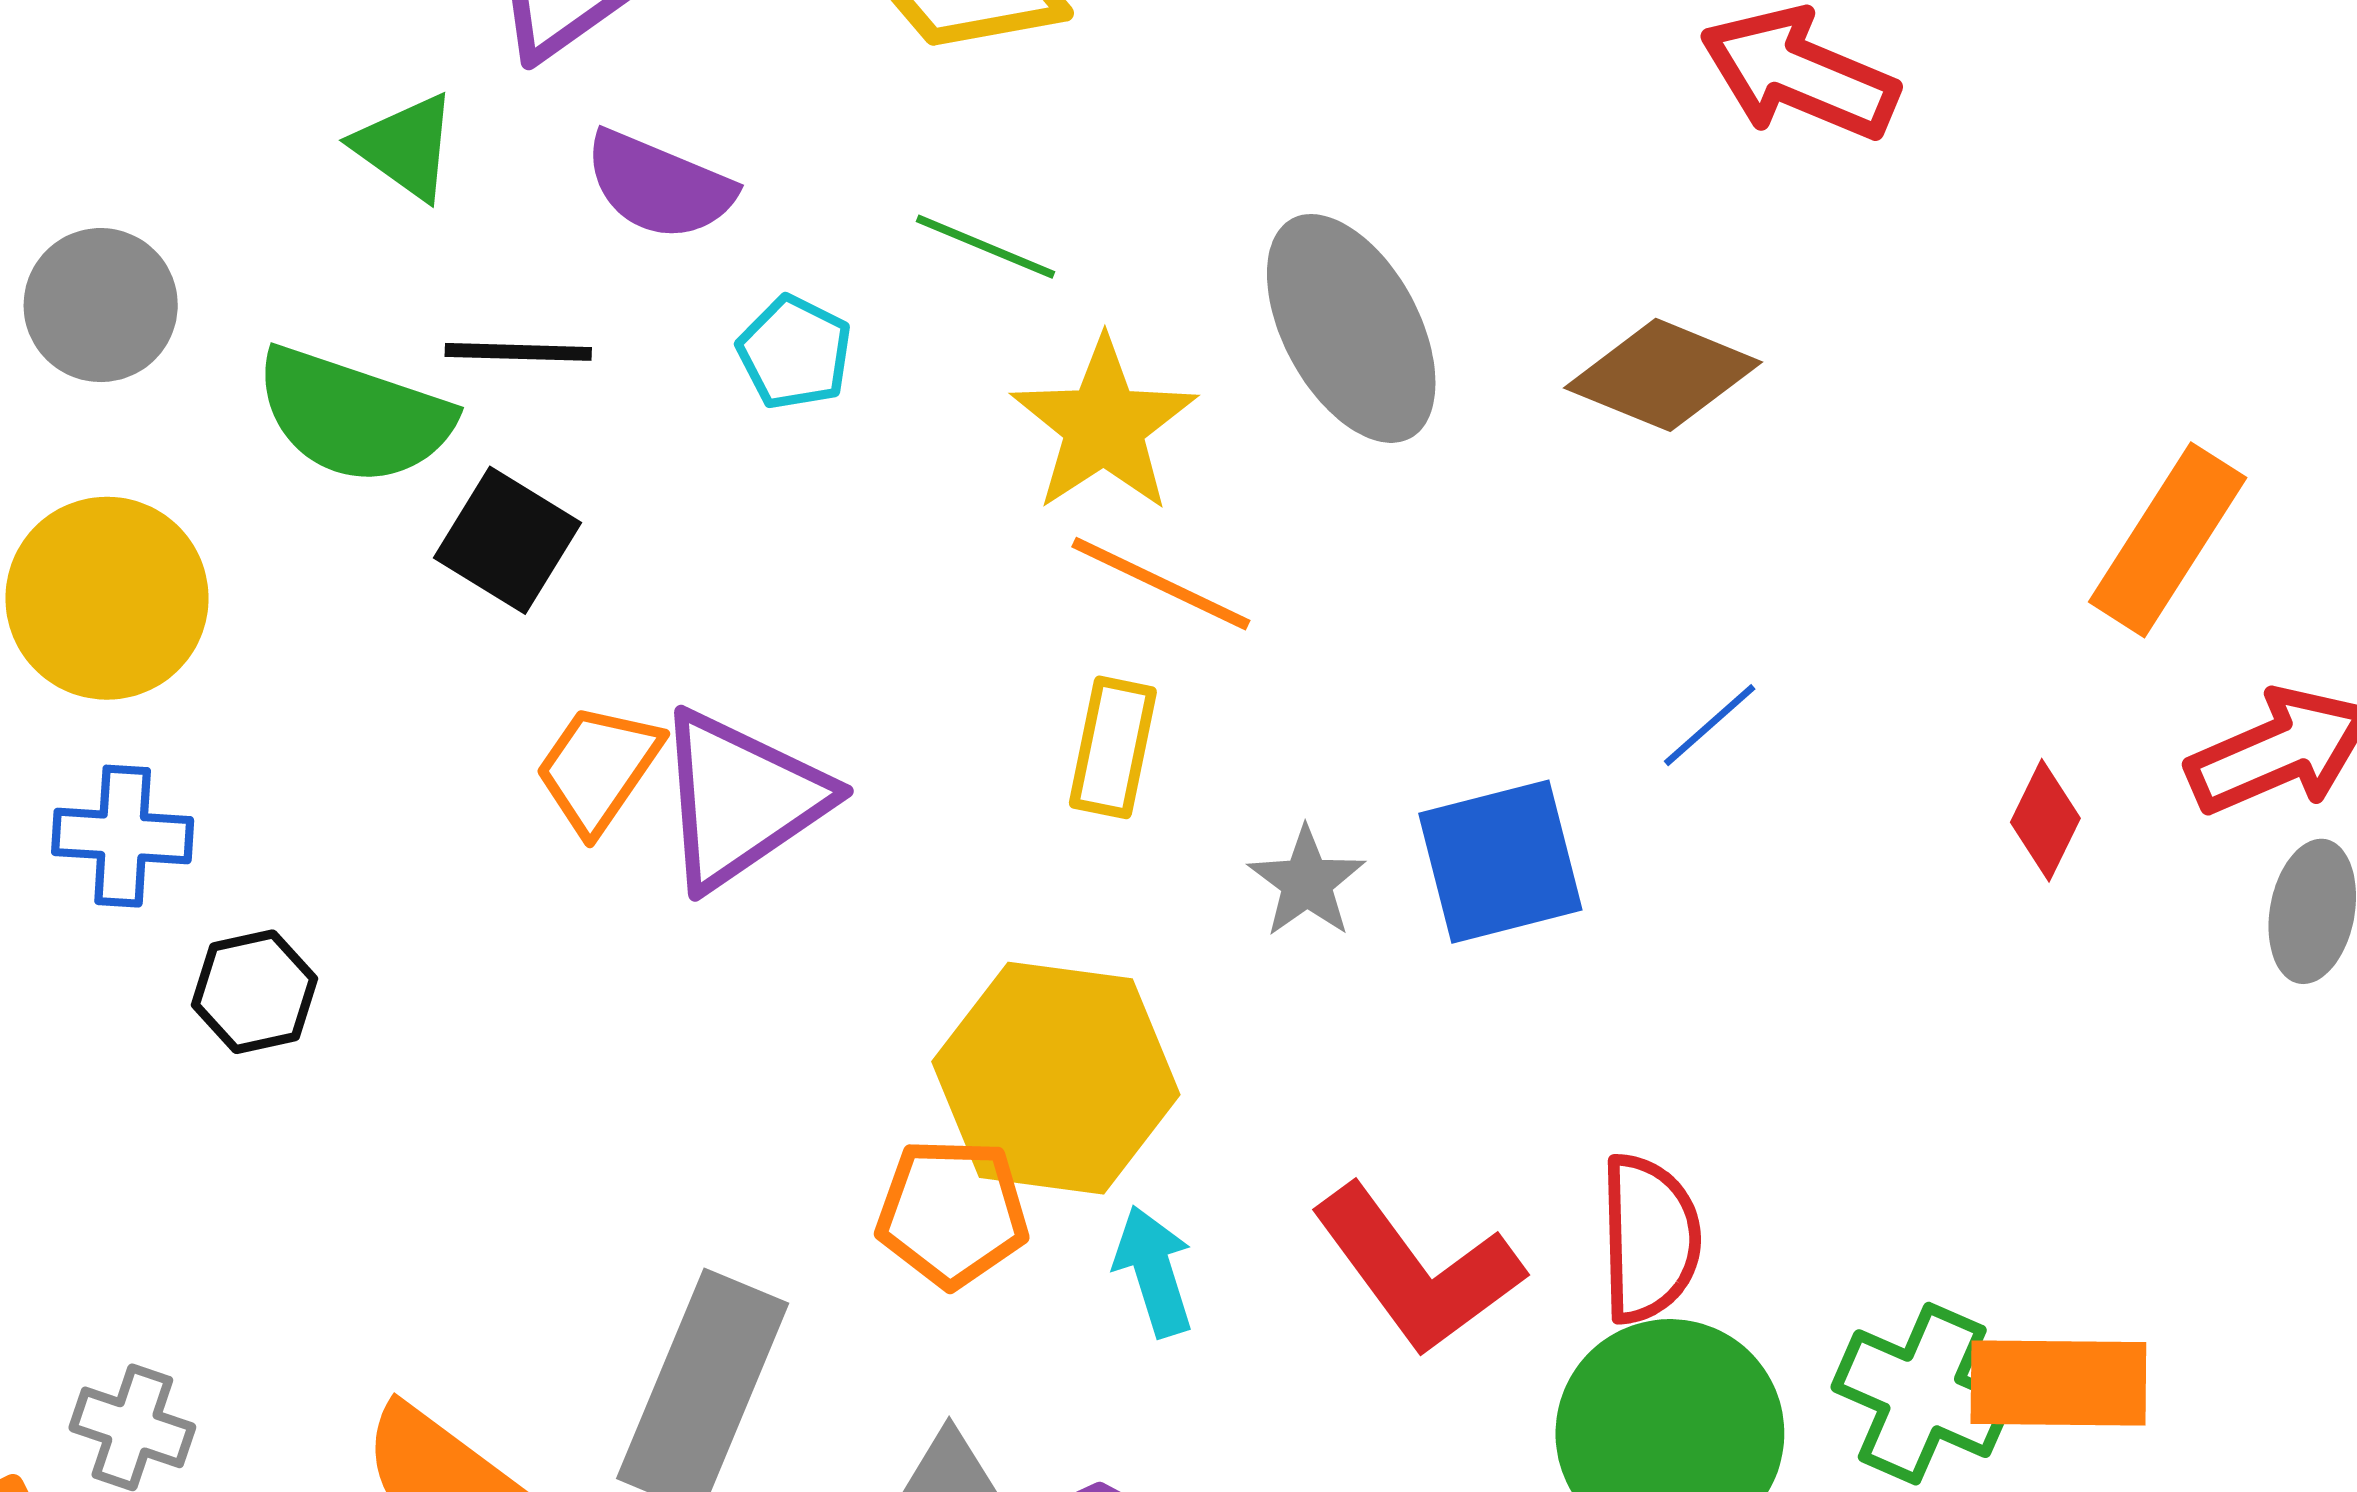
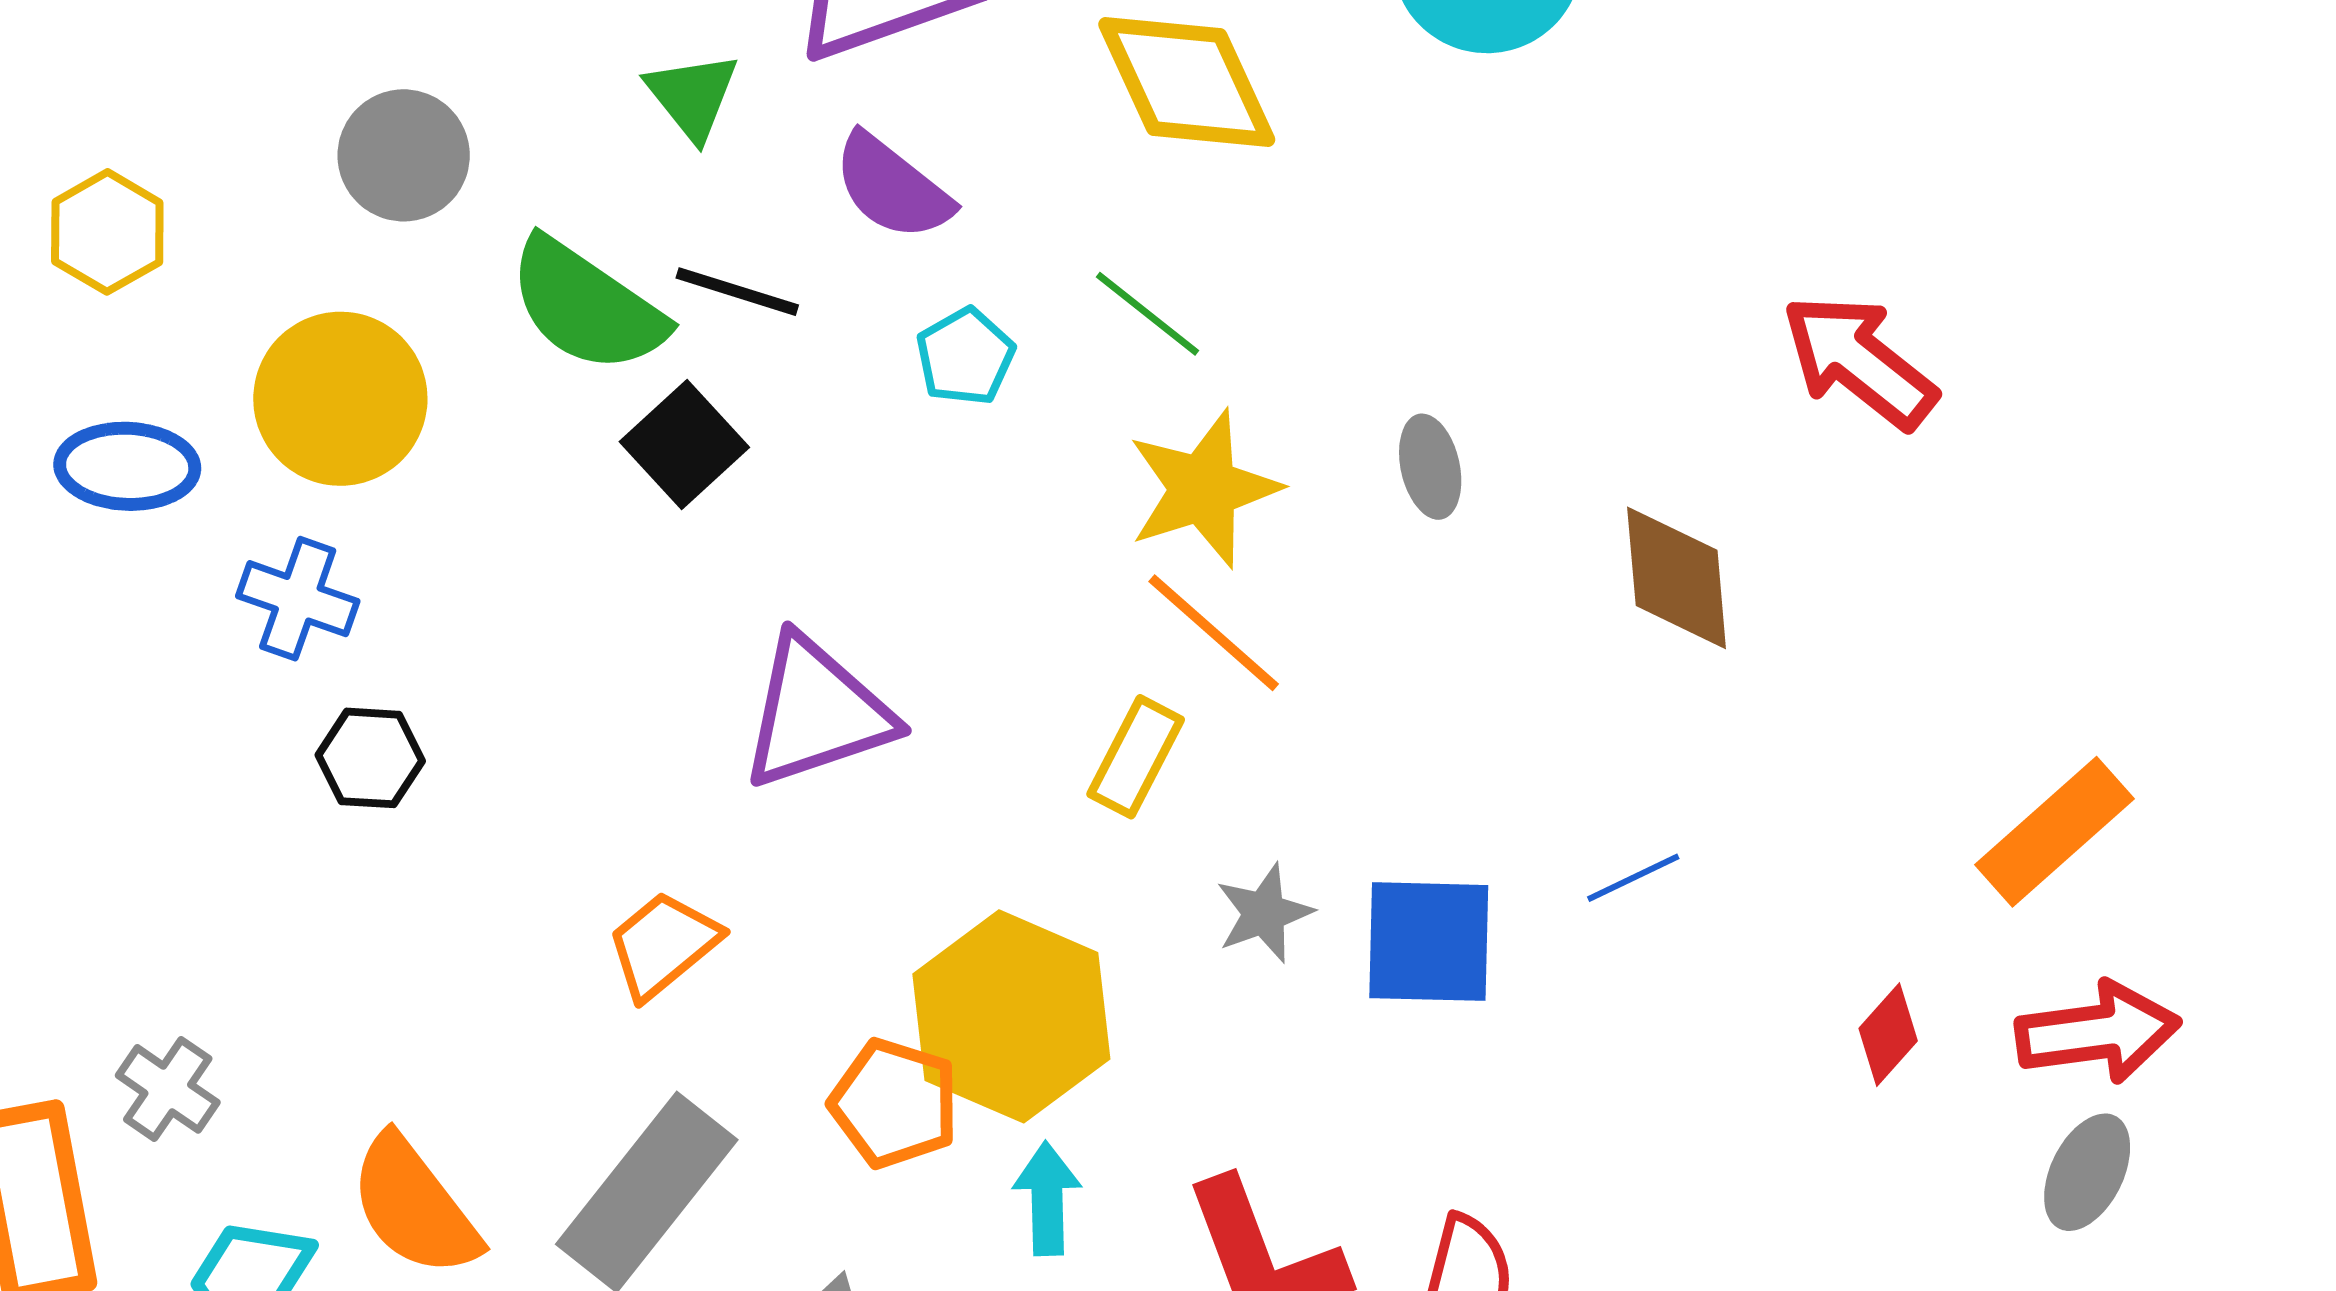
gray ellipse: (1351, 328) -> (1430, 467), size x0.5
brown diamond: (1663, 375) -> (1677, 578), turned 47
orange trapezoid: (598, 768) -> (663, 945), moved

